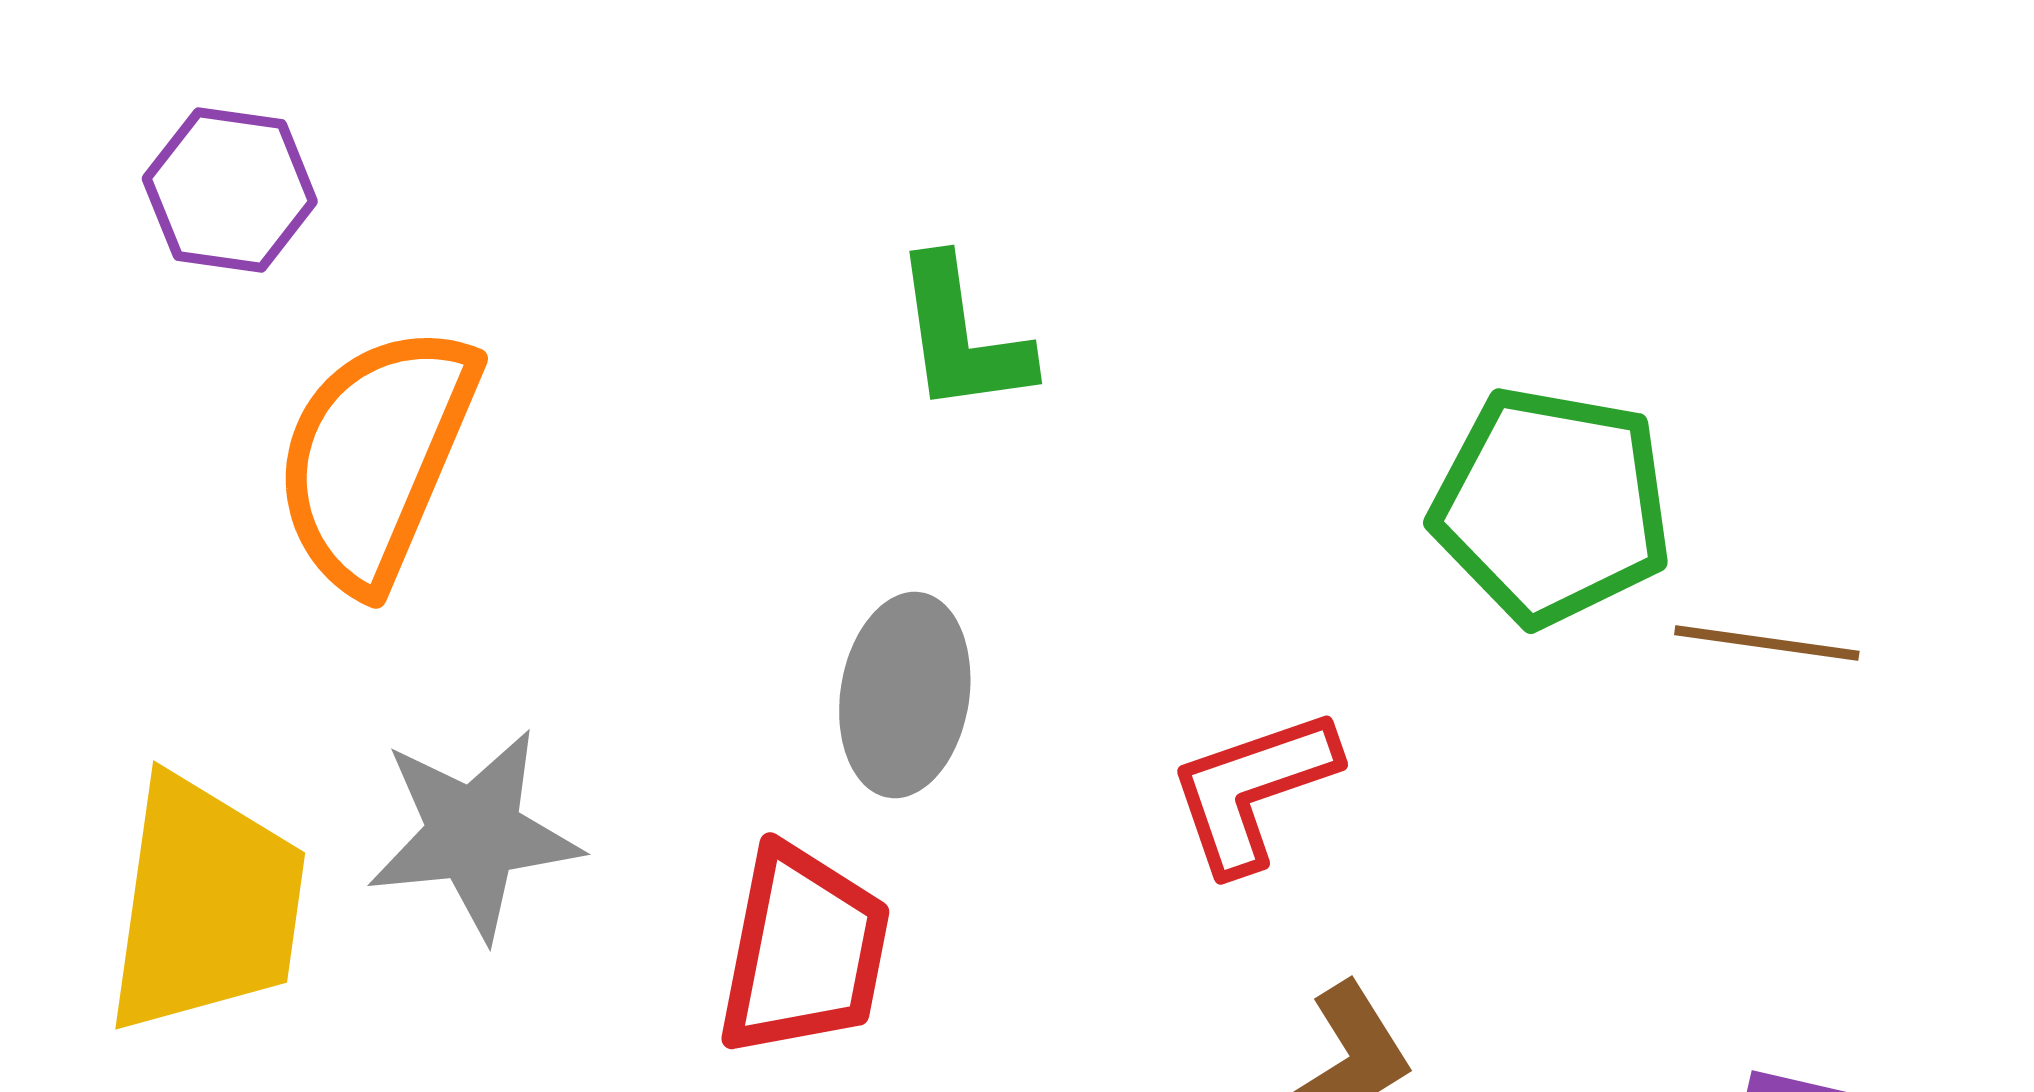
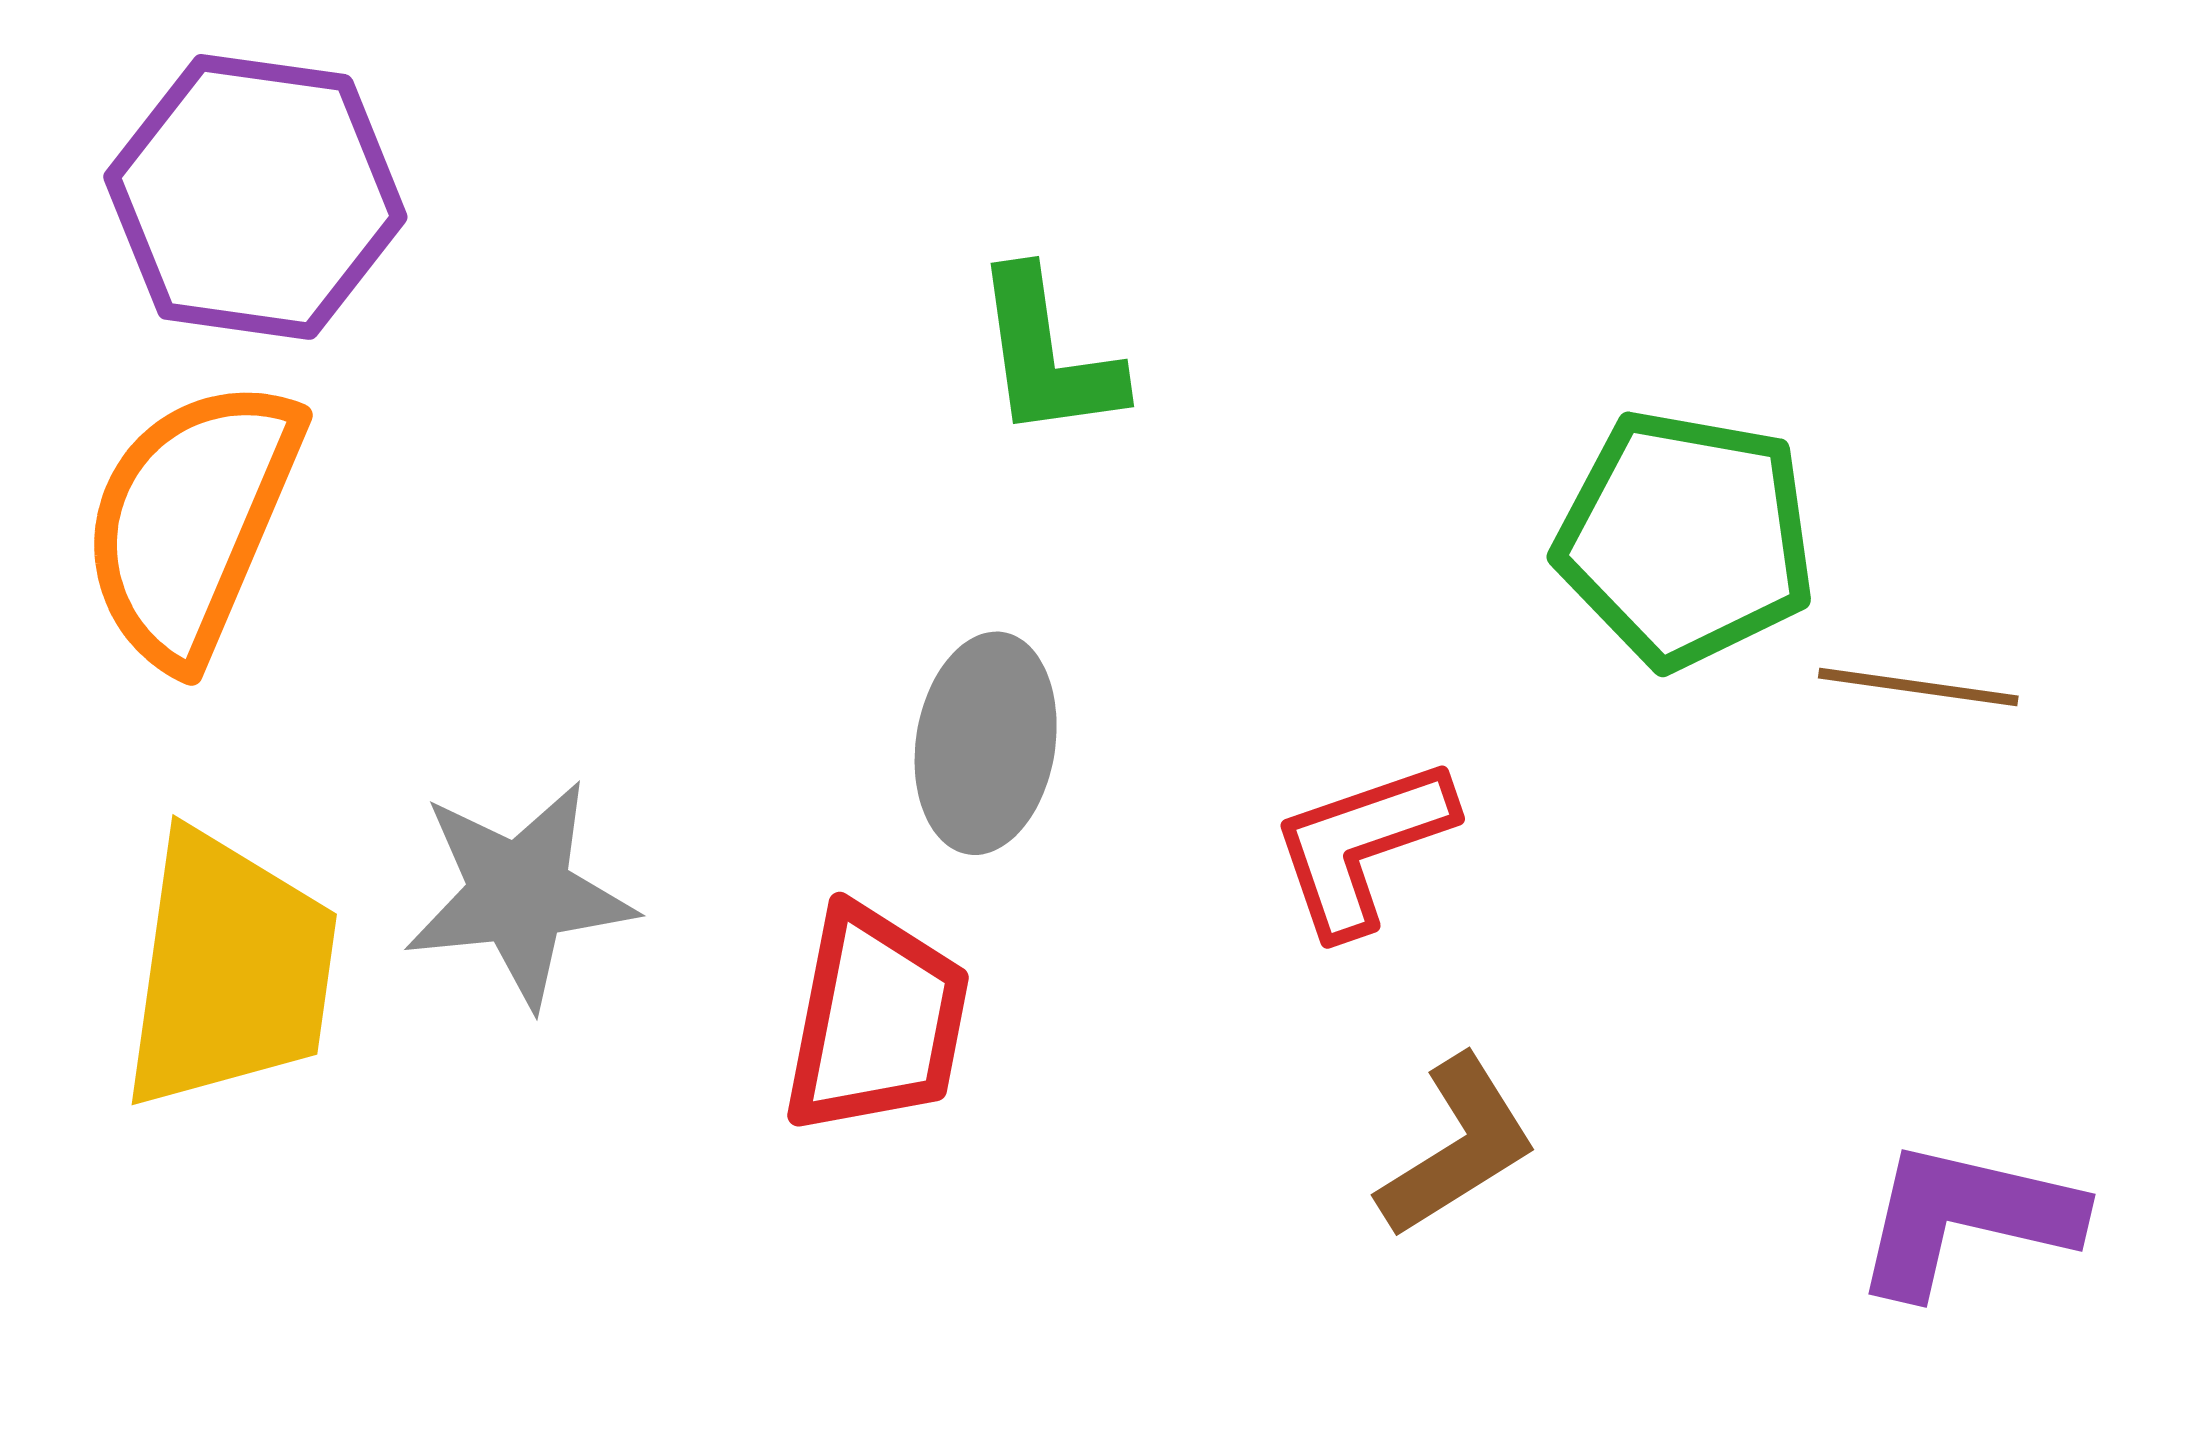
purple hexagon: (230, 190) -> (255, 197), size x1.6
orange semicircle: (376, 457) -> (192, 522), moved

